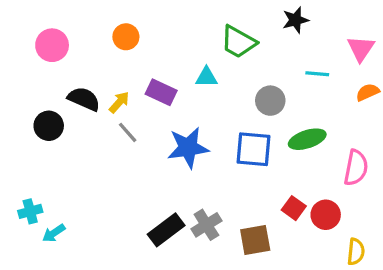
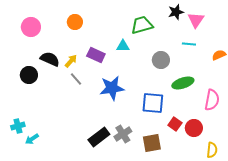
green trapezoid: (238, 42) -> (142, 25), turned 135
pink triangle: (361, 49) -> (196, 20), moved
blue square: (253, 149) -> (153, 103), moved

